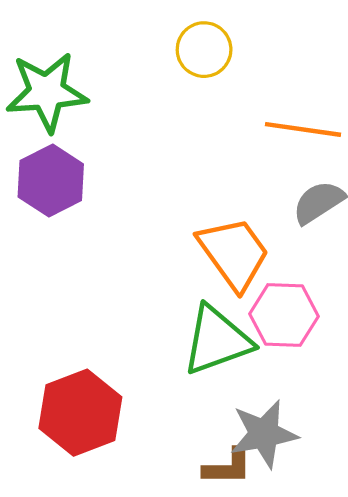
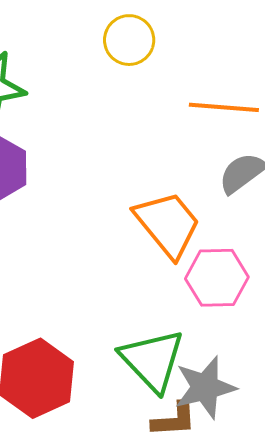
green triangle: (217, 340) -> (152, 360), moved, turned -50

